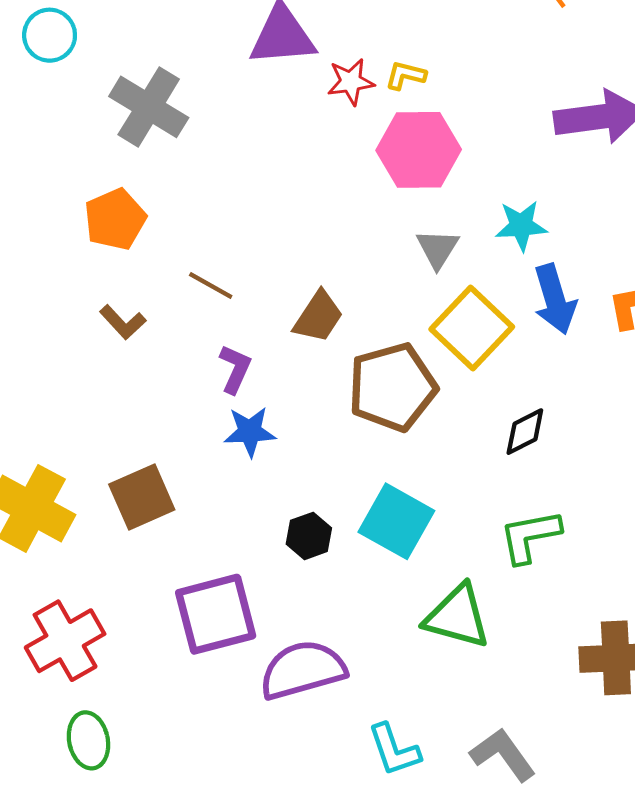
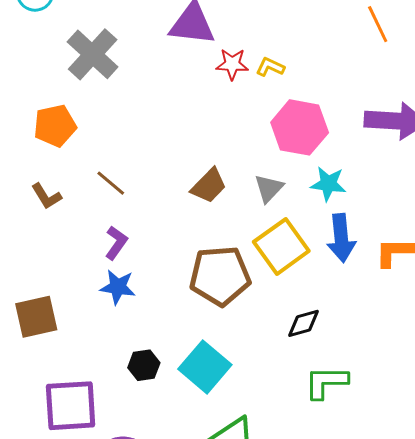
pink hexagon: (419, 150) -> (300, 127), moved
brown trapezoid: (318, 317) -> (209, 186), moved
green L-shape: (530, 536) -> (326, 382), moved

